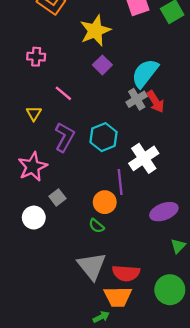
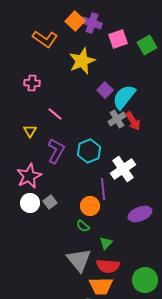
purple square: (102, 65) -> (105, 90), moved
white circle: (34, 218) -> (30, 203), moved
green triangle: (178, 246) -> (106, 243), moved

